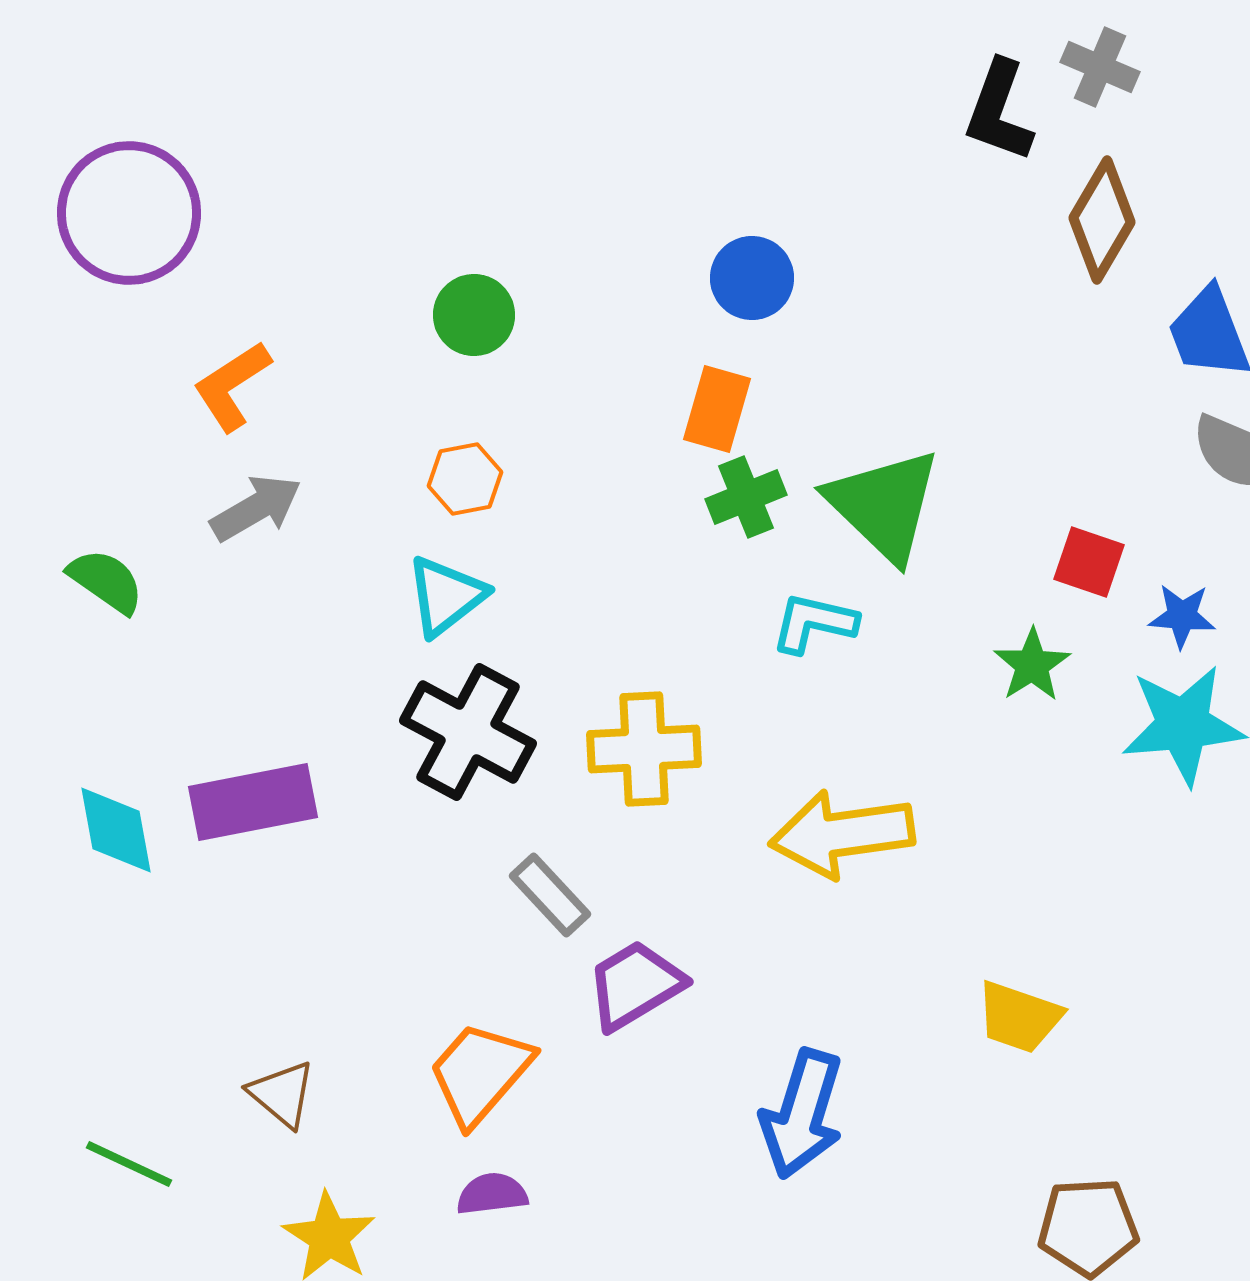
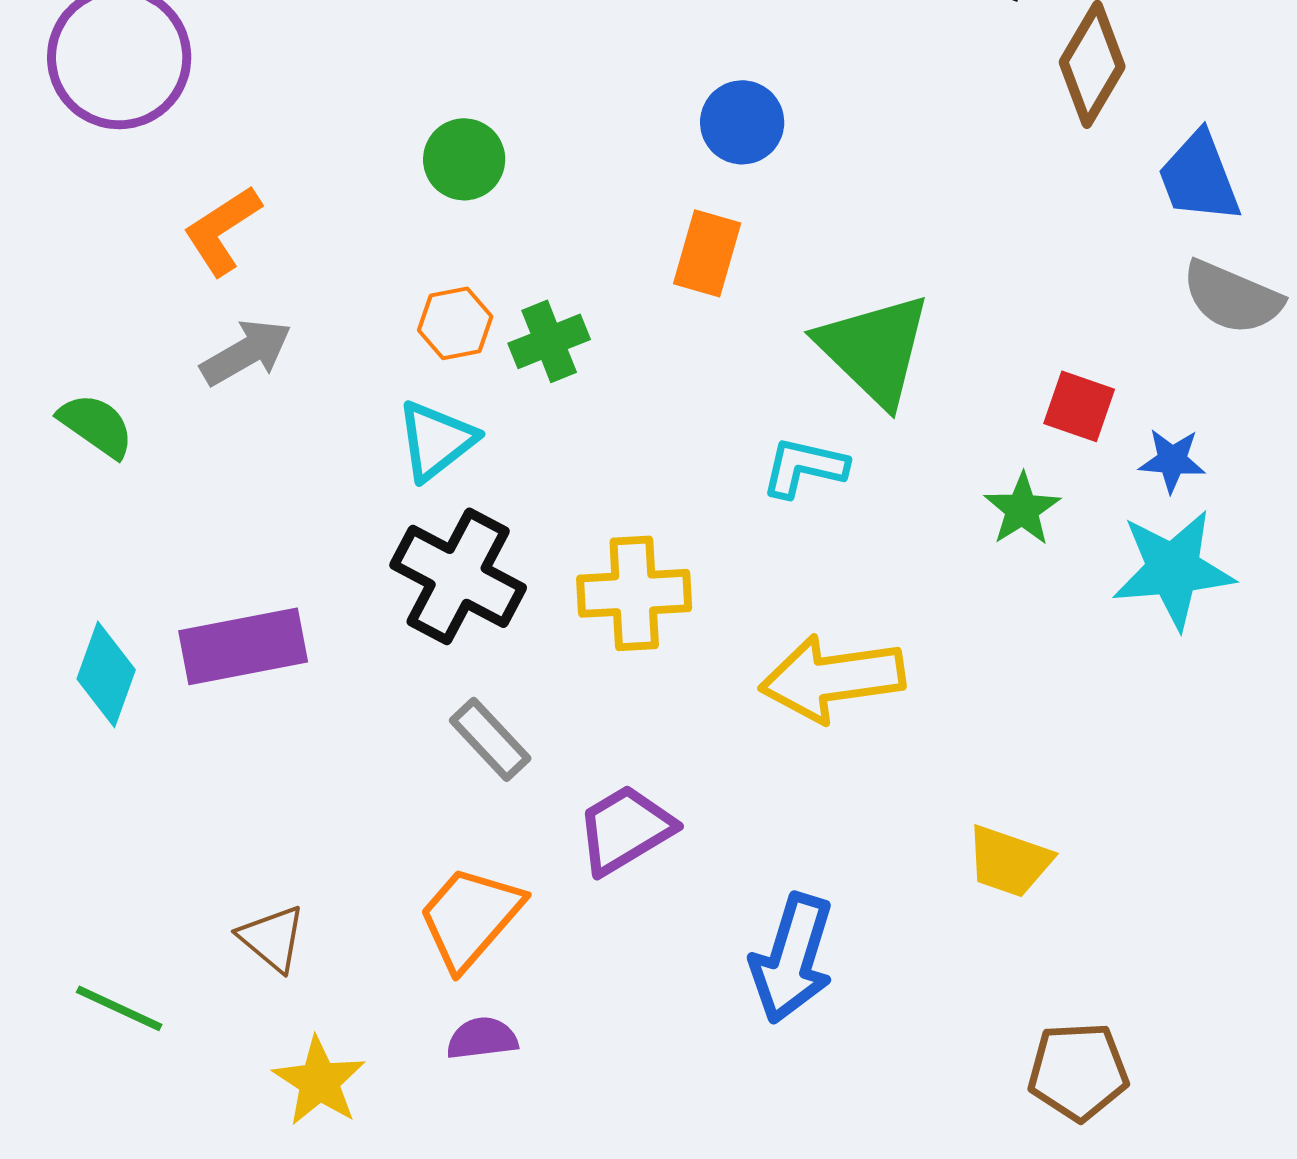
green cross: (746, 497) -> (549, 341), moved
cyan diamond: (116, 830) -> (106, 674), turned 30
gray rectangle: (550, 895) -> (490, 739), moved

